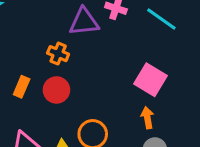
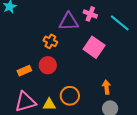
pink square: (151, 80) -> (94, 47), moved
orange rectangle: (22, 87) -> (24, 71), moved, turned 40

